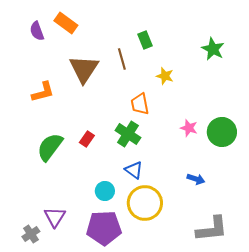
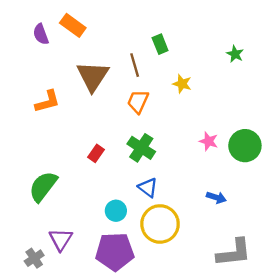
green star: (213, 49) -> (235, 54), size x0.7
orange trapezoid: (140, 104) -> (138, 101), moved, turned 35
green semicircle: (50, 147) -> (43, 186), moved

